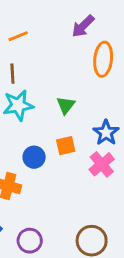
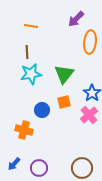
orange line: (18, 36) -> (31, 26), turned 32
green triangle: (66, 105) -> (64, 74), size x1.5

